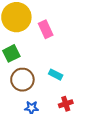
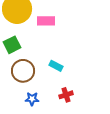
pink rectangle: (46, 29) -> (46, 21), turned -66

